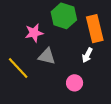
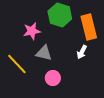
pink circle: (75, 83) -> (53, 78), moved

